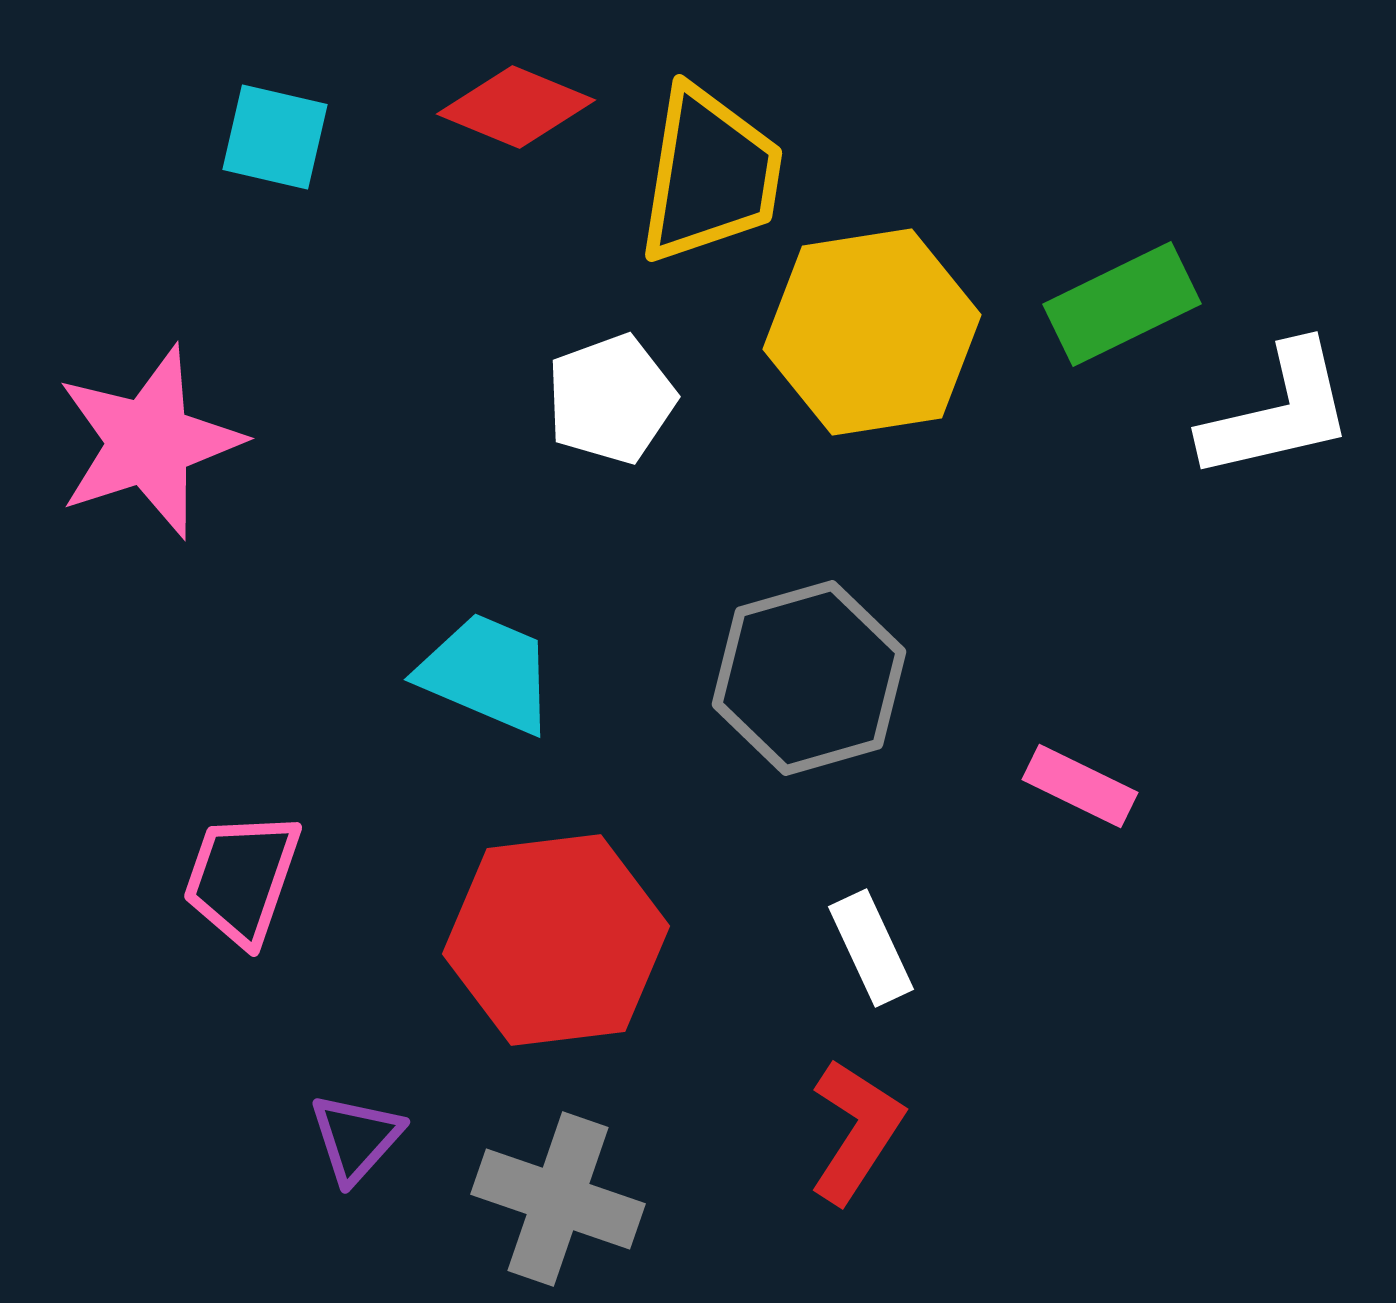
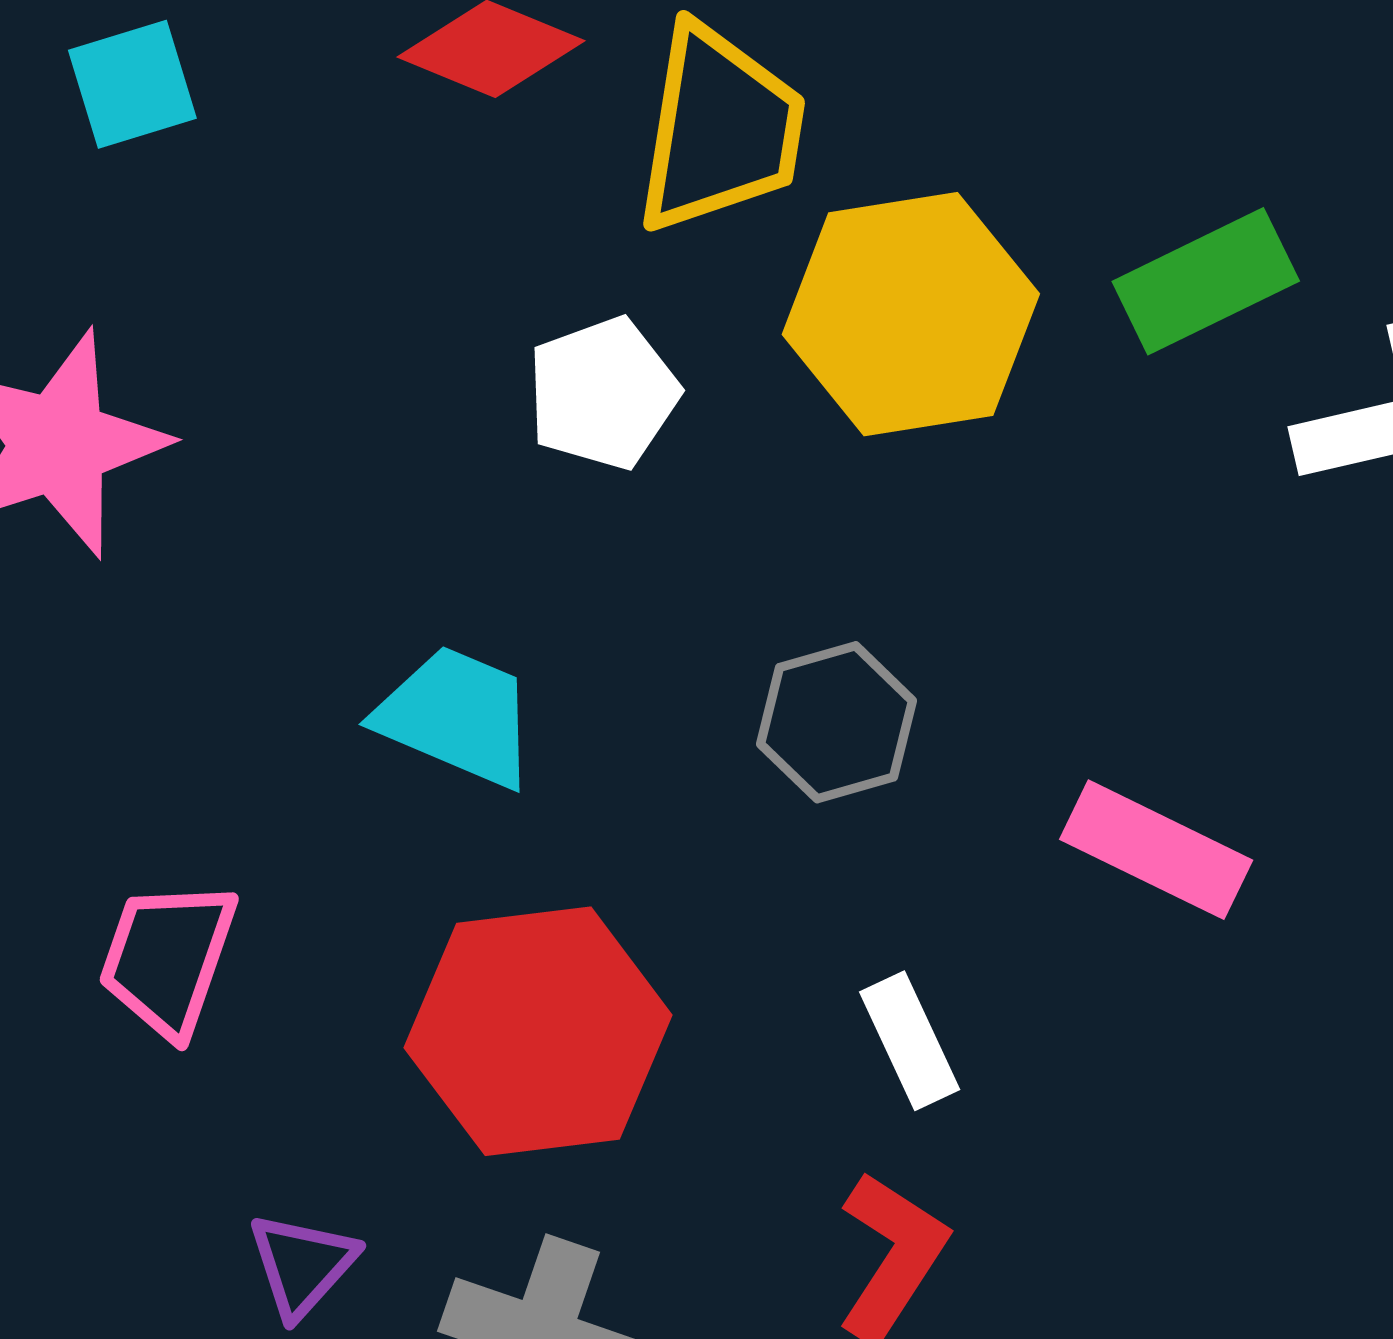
cyan square: (275, 137) -> (132, 84), moved, turned -30
gray hexagon: (809, 678) -> (837, 722), size x0.7
pink rectangle: (1080, 786) -> (1156, 850), size x1.4

